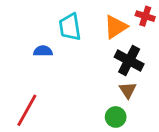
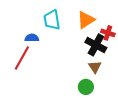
red cross: (145, 16) -> (108, 33), moved
red line: (27, 110) -> (22, 58), moved

